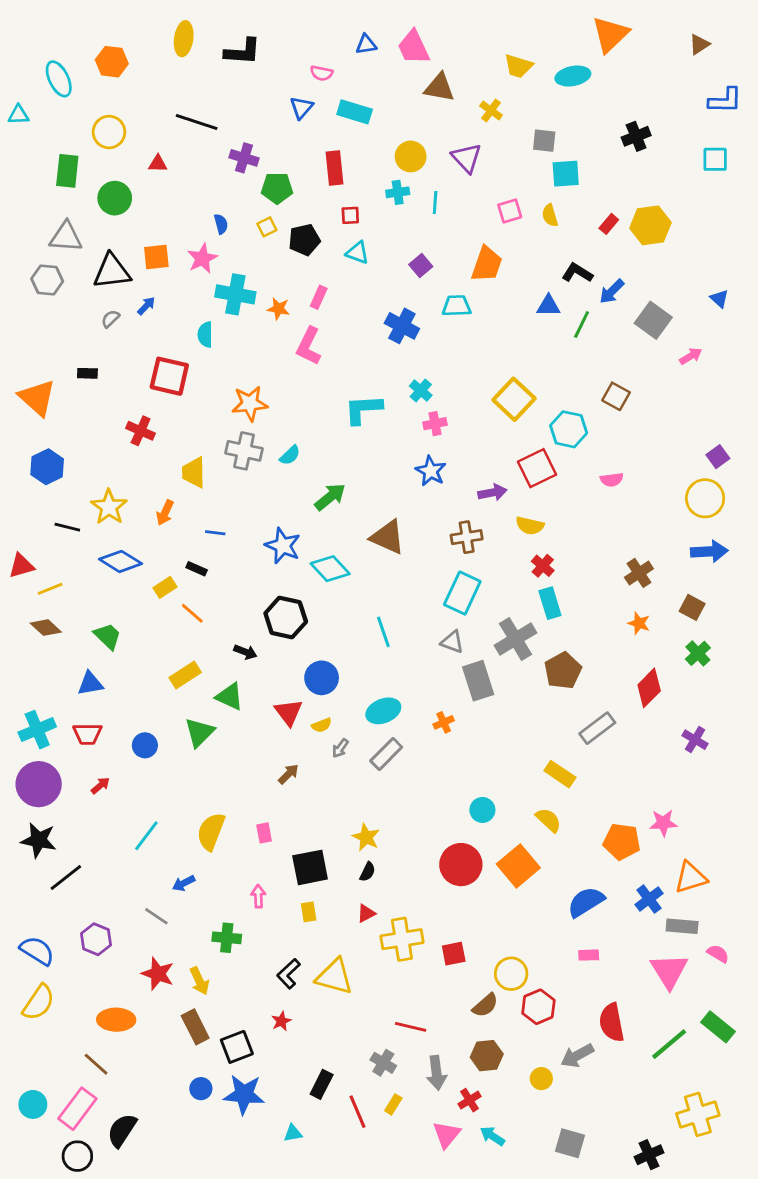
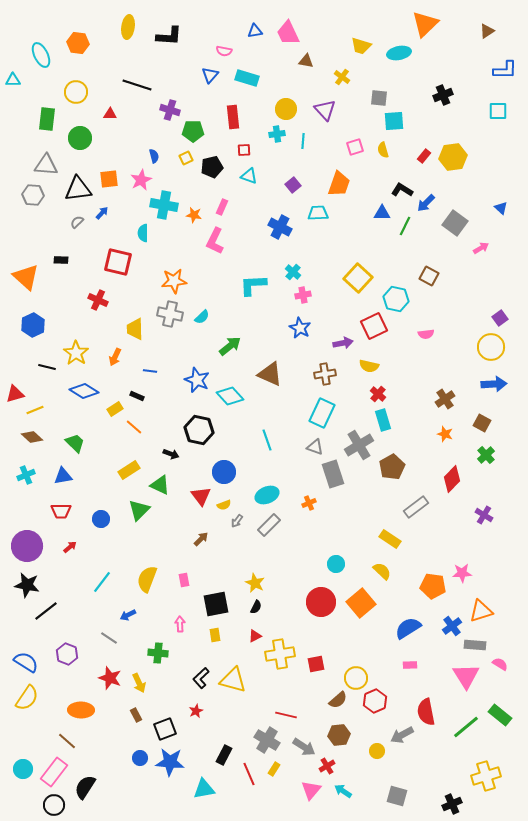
brown triangle: (439, 88) -> (306, 61), size x0.7
cyan cross: (37, 730) -> (26, 475), moved, size x0.7
brown rectangle: (195, 1027) -> (136, 715), size x0.6
gray cross: (383, 1063) -> (267, 740), size x1.4
gray arrow: (436, 1073) -> (304, 747), turned -50
cyan triangle: (293, 1133) -> (204, 789), size x1.6

